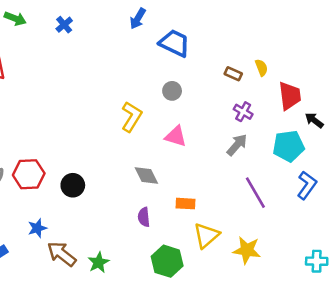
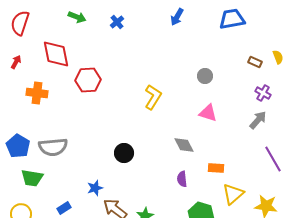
blue trapezoid: (174, 43) -> (232, 19), moved, turned -36
yellow L-shape: (132, 117) -> (153, 97), moved
red hexagon: (29, 174) -> (88, 80), moved

